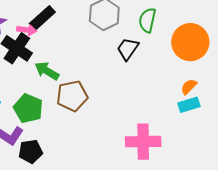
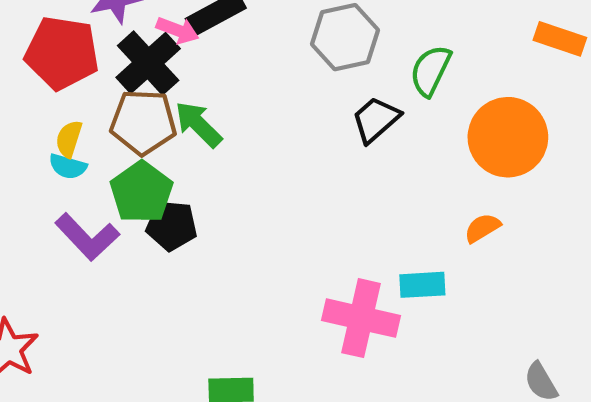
brown pentagon: (72, 96) -> (143, 122), moved
cyan rectangle: (189, 105) -> (422, 285), moved
black pentagon: (30, 151) -> (172, 226), moved

